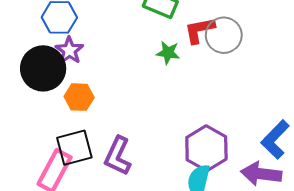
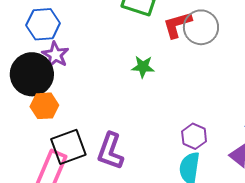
green star: (168, 53) -> (143, 67), moved
orange hexagon: (79, 97) -> (44, 106), moved
purple hexagon: (206, 148) -> (194, 136), size x0.6

